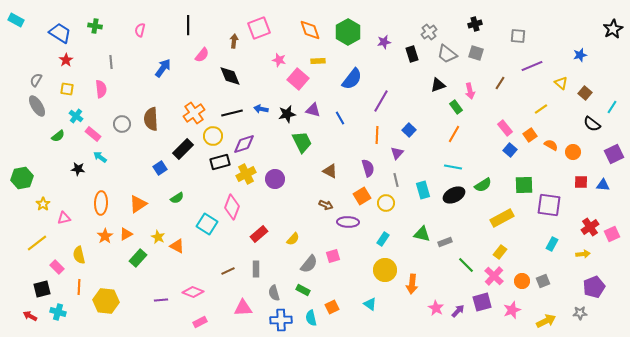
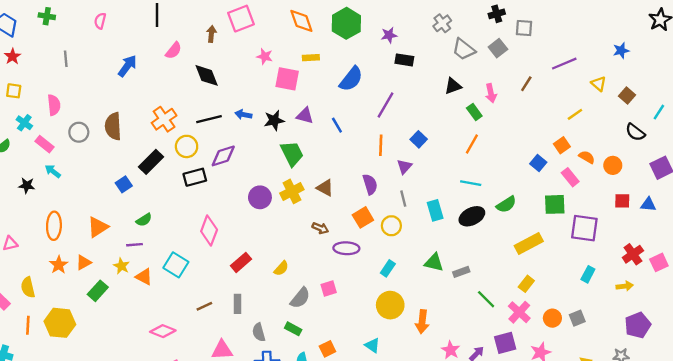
gray square: (518, 36) -> (524, 28), moved
gray square: (476, 53) -> (498, 48), turned 35
black rectangle: (412, 54) -> (404, 60), moved, turned -63
pink square: (298, 79) -> (287, 79), turned -30
pink semicircle: (101, 89) -> (54, 105), moved
pink rectangle: (505, 128) -> (570, 177), moved
yellow cross: (246, 174) -> (292, 191), moved
cyan square: (207, 224) -> (176, 265), moved
purple line: (161, 300) -> (134, 245), moved
yellow hexagon: (106, 301) -> (60, 323), moved

